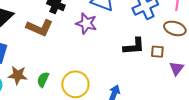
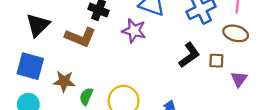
black L-shape: (134, 46) -> (189, 55), turned -30
brown star: (18, 75) -> (64, 81), moved

